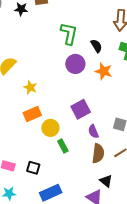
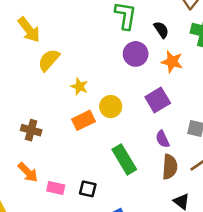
purple square: (81, 109) -> (158, 100), moved
yellow circle: (50, 128) -> (111, 107), moved
green rectangle: (63, 146) -> (124, 159), size x1.6

